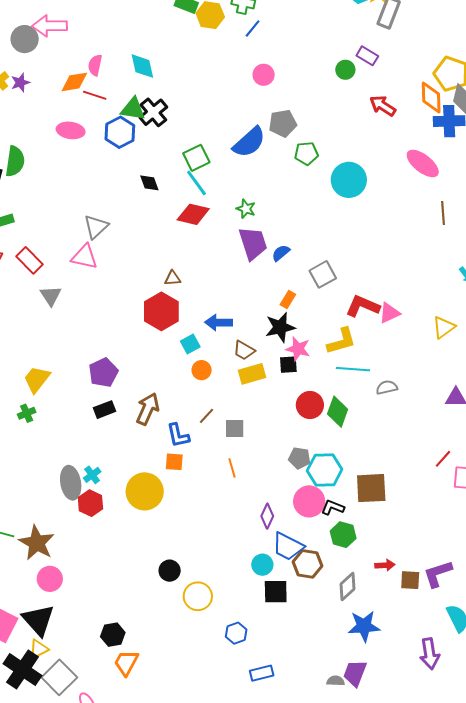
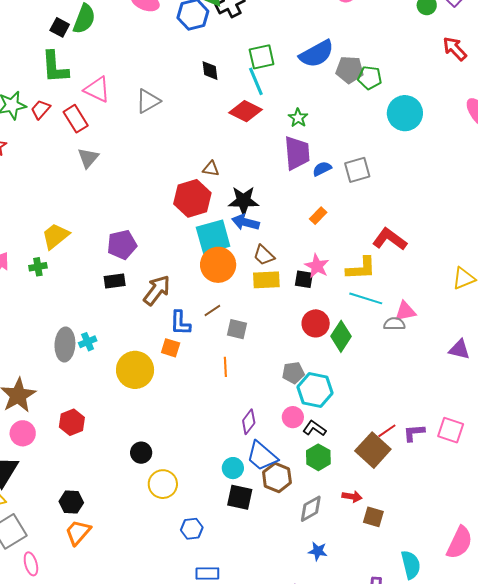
gray pentagon: (283, 123) -> (350, 70), moved
pink triangle: (84, 257) -> (97, 89), moved
gray square: (323, 274) -> (357, 170), moved
pink triangle: (389, 313) -> (405, 311), moved
black star: (280, 327) -> (244, 201), moved
cyan square: (190, 344) -> (213, 237), size x1.8
orange circle: (202, 370) -> (218, 265), size x1.8
gray pentagon: (299, 458) -> (293, 373), turned -30
red line: (443, 459) -> (387, 431), moved
brown square: (371, 488) -> (373, 450), moved, turned 32
pink circle: (309, 501) -> (293, 417), size x0.7
red hexagon: (90, 503) -> (72, 422), moved
purple L-shape: (438, 574) -> (414, 433), moved, size x0.7
blue star: (364, 626) -> (318, 551), size x0.6

